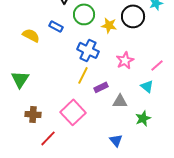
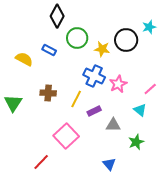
blue cross: (88, 50) -> (94, 76), moved
brown cross: (33, 114) -> (48, 93), moved

